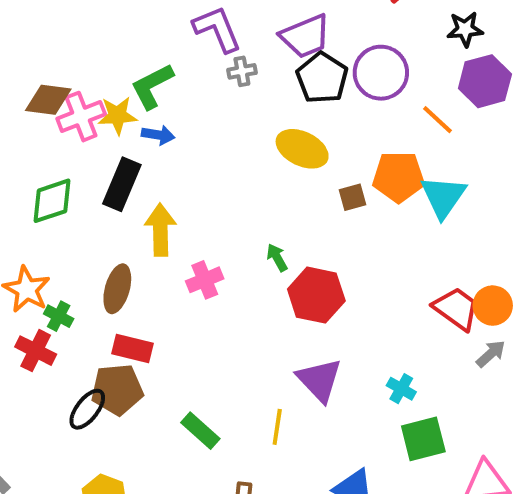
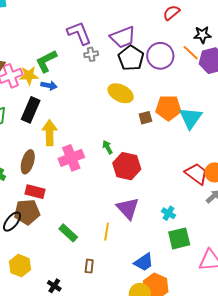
orange line: (437, 120) -> (191, 53), moved
pink cross: (205, 280) -> (71, 158), size x1.4

